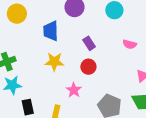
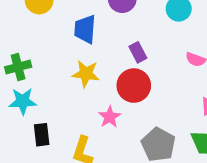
red circle: (88, 67) -> (134, 86), size x1.5

